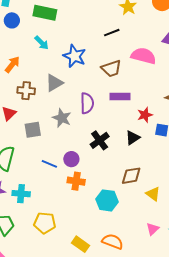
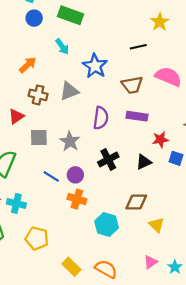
gray star: (62, 118) -> (70, 141), moved

